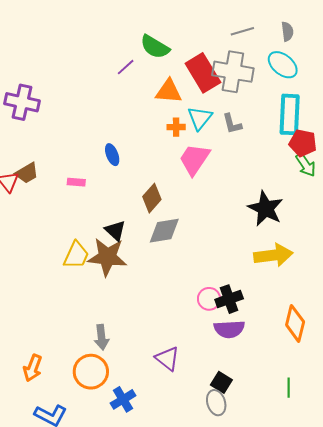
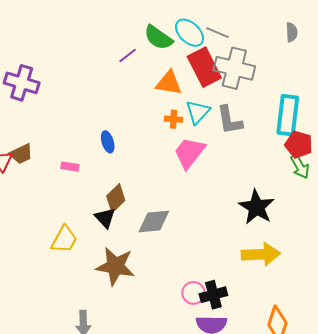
gray line: (242, 31) -> (218, 33), moved, turned 35
cyan ellipse: (283, 65) -> (190, 33), moved
gray L-shape: (232, 124) -> (230, 120), size x1.4
brown diamond: (152, 198) -> (116, 198), moved
brown star: (107, 257) -> (115, 266), moved

